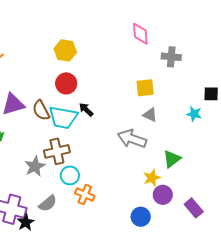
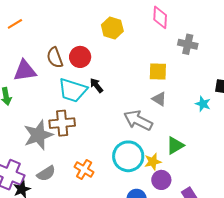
yellow hexagon: (65, 50) -> (112, 28), moved
brown semicircle: (41, 110) -> (55, 58), moved
gray star: (35, 166) -> (38, 135), size x1.4
cyan circle: (70, 175) -> (128, 156), moved, size x1.6

